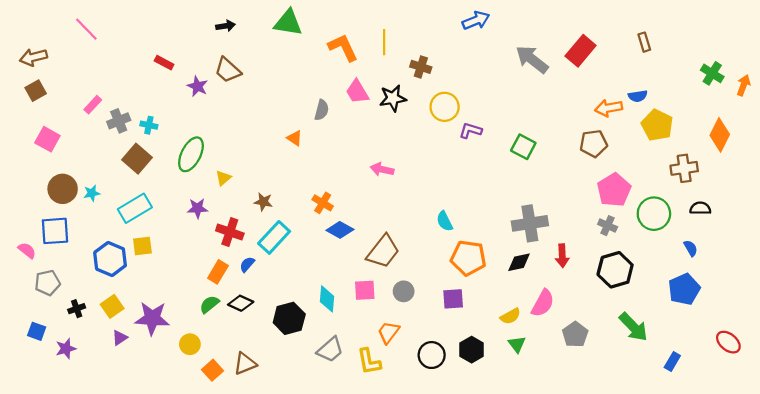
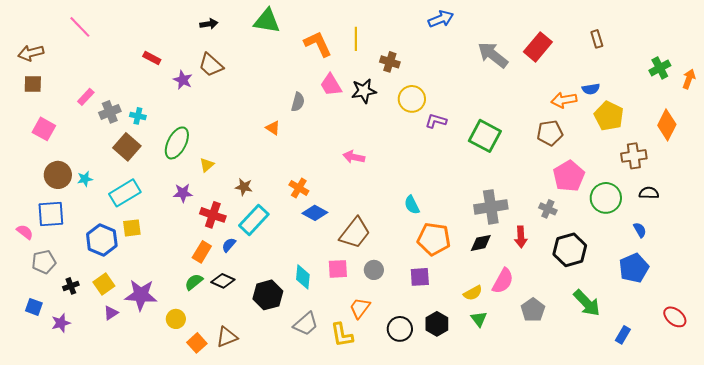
green cross: (712, 73) -> (660, 68), turned 30
brown square: (36, 91) -> (33, 84), turned 30
green square: (523, 147) -> (485, 136), size x1.4
gray cross: (608, 226) -> (548, 209), moved

